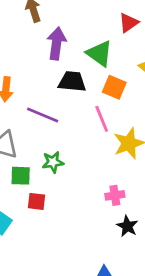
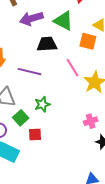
purple arrow: (56, 43) -> (31, 19), turned -105
orange square: (114, 87) -> (88, 41), moved
green square: (21, 176) -> (21, 118), turned -35

